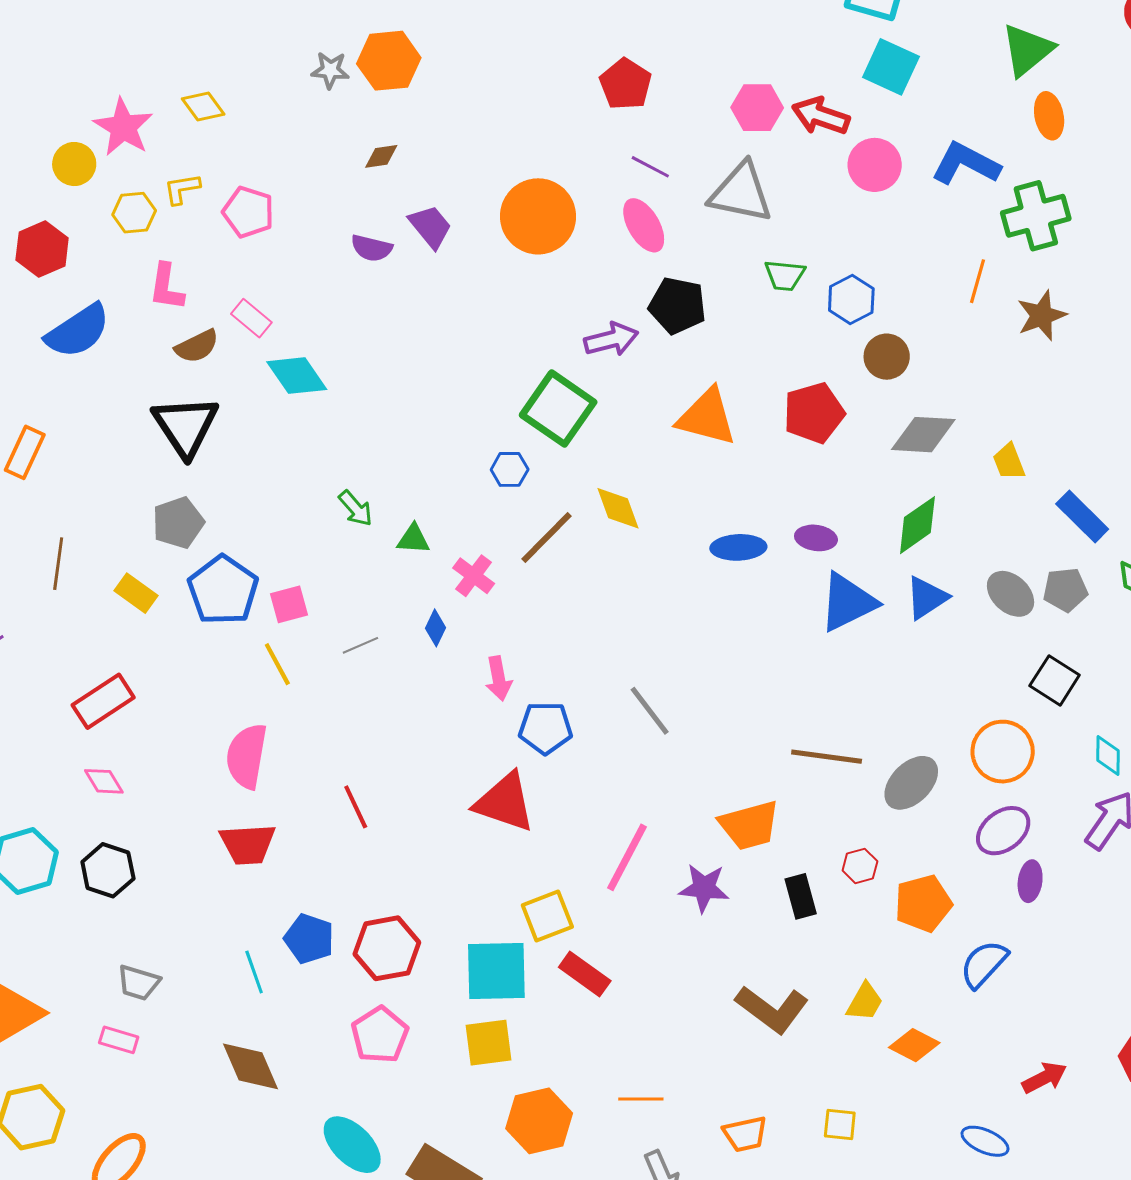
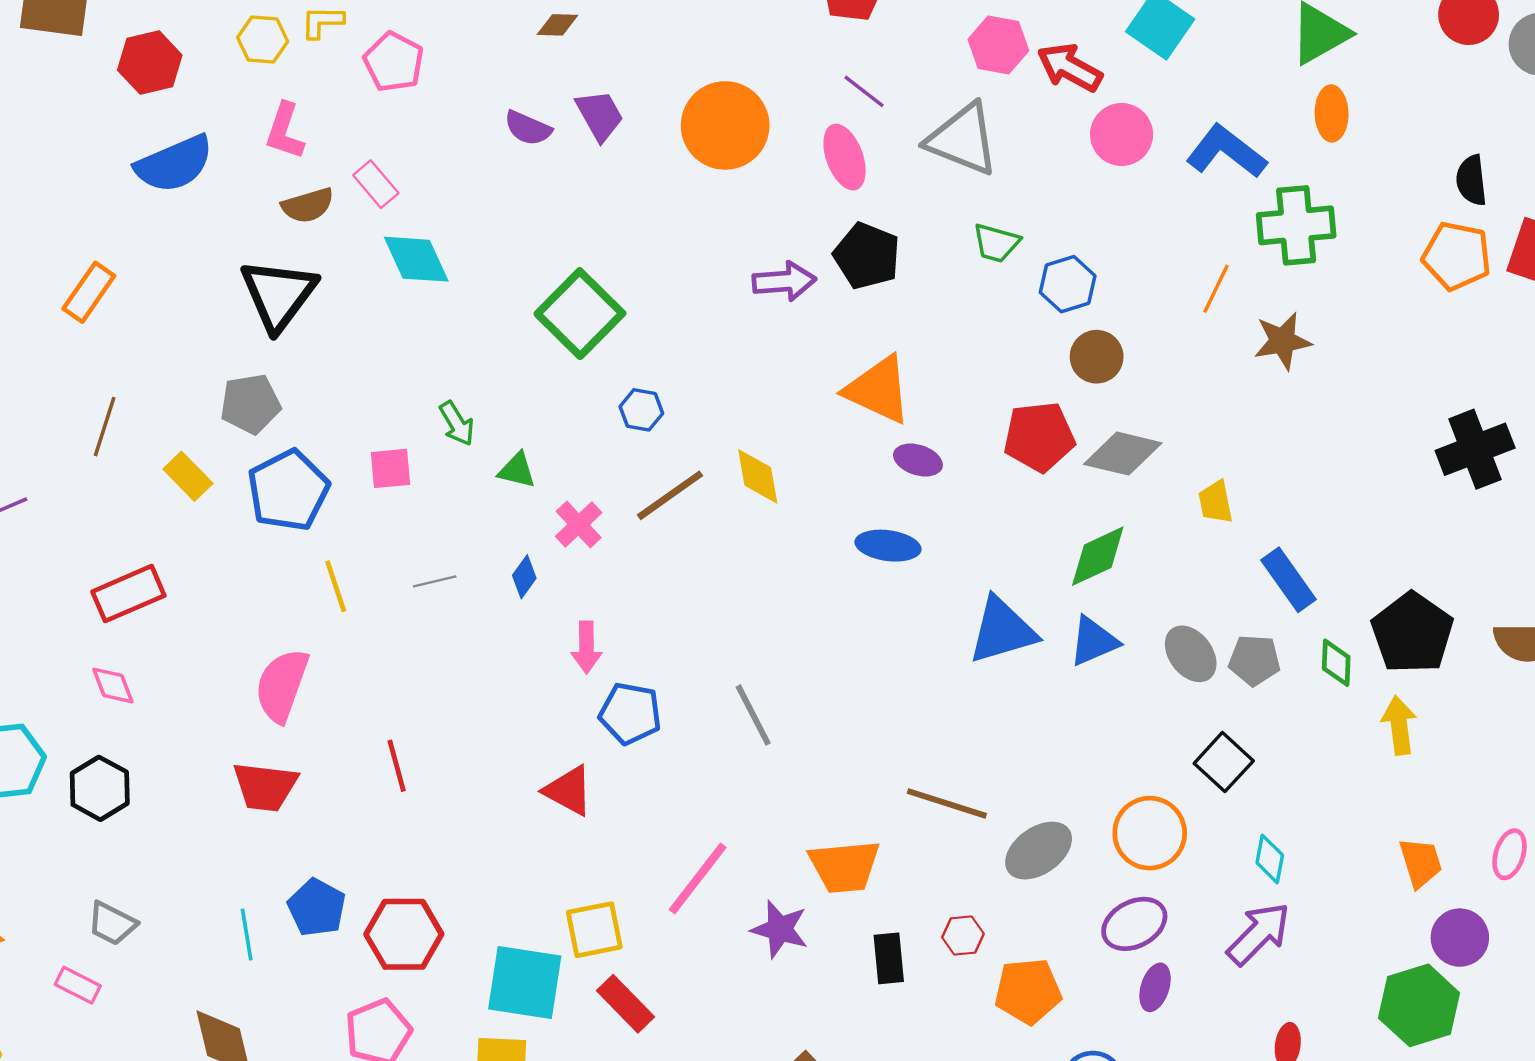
green square: (558, 409) -> (580, 314), moved
red pentagon: (814, 413) -> (1039, 437), moved
purple ellipse: (816, 538) -> (918, 460), moved
pink square: (289, 604) -> (391, 468), moved
red triangle: (505, 802) -> (568, 791), size x0.7

